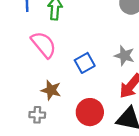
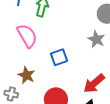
gray star: (124, 56) -> (96, 39), moved

